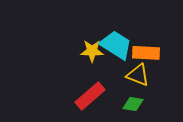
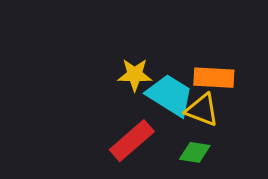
cyan trapezoid: (116, 45) -> (170, 95), moved

